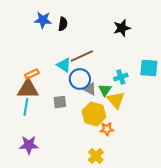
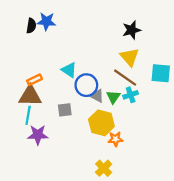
black semicircle: (63, 24) -> (31, 26), moved
brown line: (82, 56) -> (125, 78), moved, turned 60
cyan cross: (121, 77) -> (131, 95), moved
yellow triangle: (116, 100) -> (129, 57), moved
purple star: (29, 145) -> (38, 135), moved

